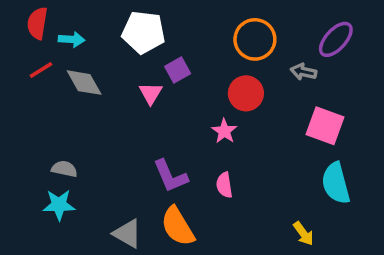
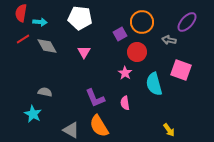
purple square: (178, 70) -> (120, 34), moved
gray semicircle: (64, 169) -> (45, 92), moved
cyan semicircle: (336, 183) -> (154, 84), moved
cyan star: (59, 205) -> (33, 114), turned 30

